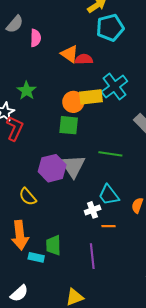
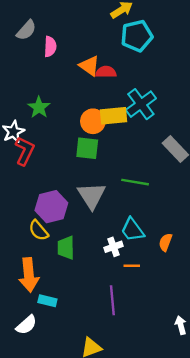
purple hexagon: (52, 168) -> (51, 207), moved
green trapezoid: (54, 245) -> (66, 248), moved
white semicircle: (19, 293) -> (26, 325), moved

